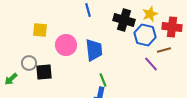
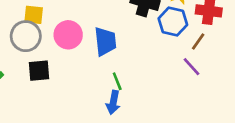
brown line: (164, 50) -> (198, 41), turned -40
gray circle: (29, 63) -> (26, 36), moved, size x1.5
purple line: (151, 64) -> (191, 67), moved

